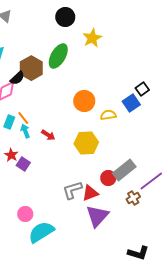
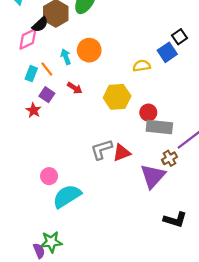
orange circle: (84, 101) -> (89, 50), moved
cyan arrow: (25, 131) -> (66, 57), moved
purple square: (23, 164) -> (47, 95), moved
gray rectangle: (124, 170) -> (159, 127), turned 45
red circle: (108, 178) -> (148, 113), moved
purple triangle: (97, 216) -> (153, 176), moved

